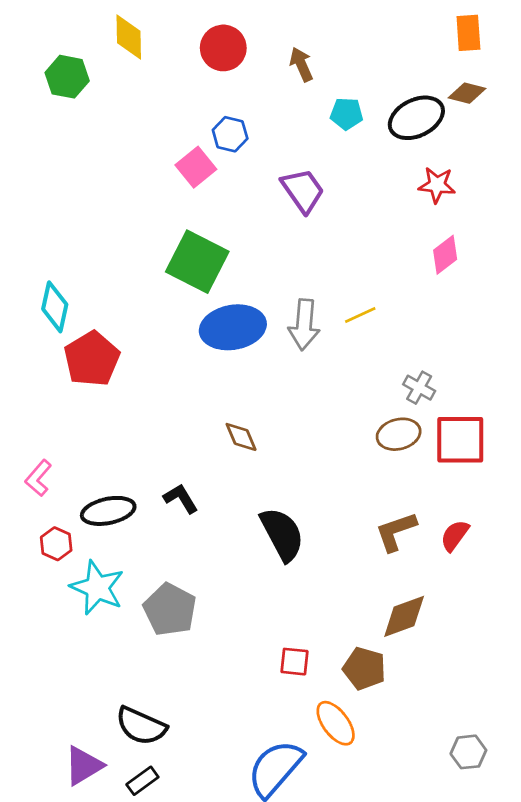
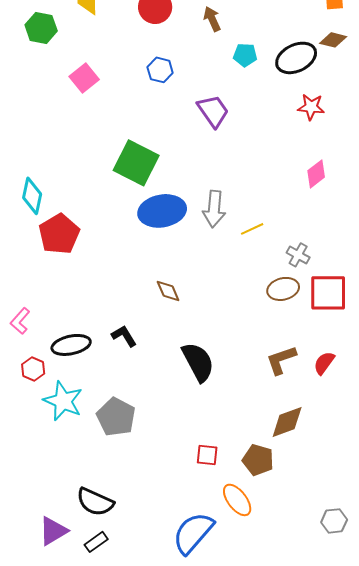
pink square: (196, 167) -> (84, 78), moved
pink diamond: (445, 255) -> (316, 174), moved
yellow line: (360, 315) -> (252, 229), moved

